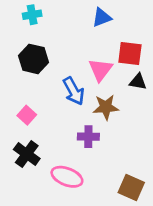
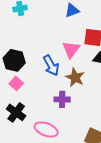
black hexagon: (33, 59) -> (14, 60), moved
brown star: (106, 107) -> (75, 77), turned 30

